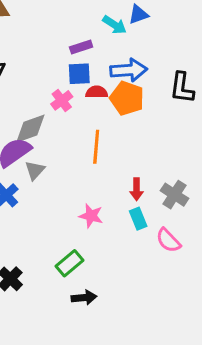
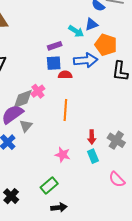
orange pentagon: (127, 98) -> (106, 45), moved
pink cross: (62, 100) -> (38, 91), moved
pink semicircle: (168, 240) -> (117, 179), moved

